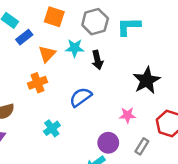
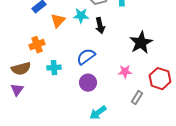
orange cross: (37, 83) -> (37, 45), moved
cyan cross: (52, 128) -> (54, 68), moved, turned 32
purple circle: (108, 143) -> (88, 83), moved

